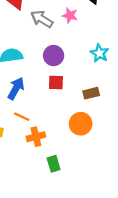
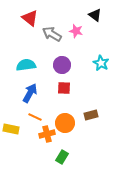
brown rectangle: (91, 93) -> (91, 115), moved
orange circle: (81, 124) -> (65, 123), moved
green rectangle: (54, 164) -> (62, 157), turned 48

